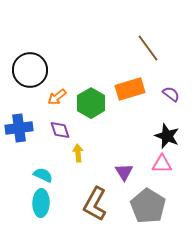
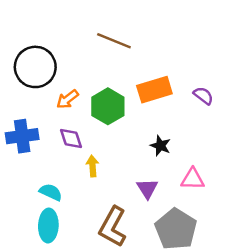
brown line: (148, 48) -> (114, 41), moved, turned -32
black star: (167, 136) -> (160, 146), moved, size x0.7

